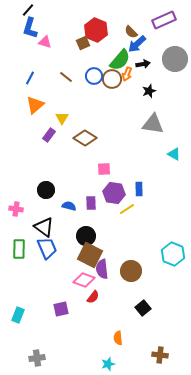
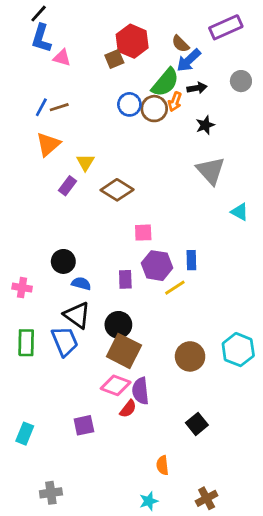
gray circle: (175, 59) -> (241, 81), size x0.6
brown line: (66, 77) -> (59, 107), moved, turned -56
gray triangle: (153, 124) -> (211, 171), turned 40
blue semicircle: (69, 206) -> (81, 283), moved
black triangle: (44, 227) -> (77, 315), moved
purple semicircle: (102, 269) -> (140, 391), moved
brown circle: (131, 271) -> (190, 356), moved
brown cross: (160, 355) -> (207, 498), moved, turned -35

